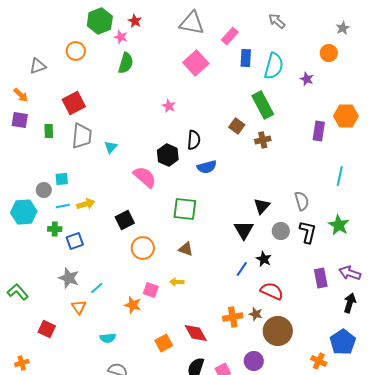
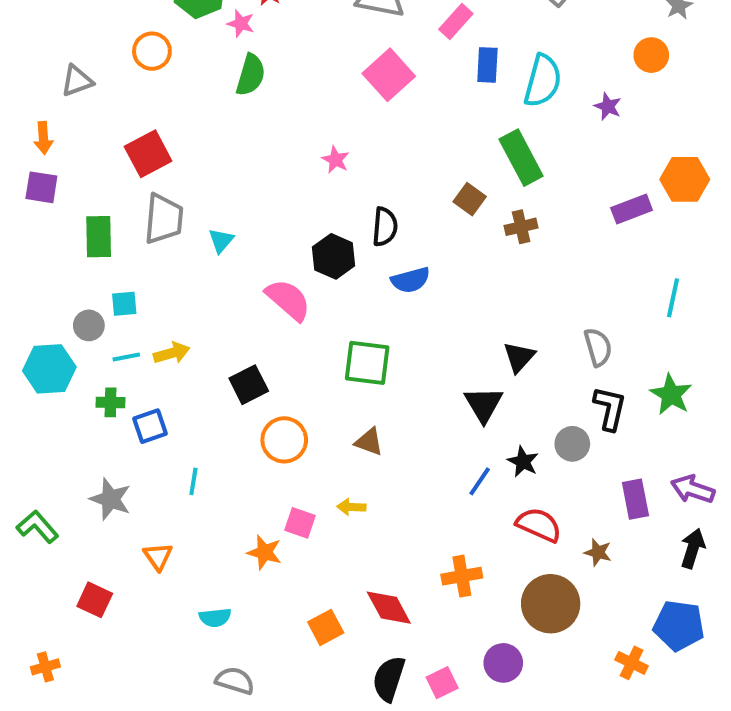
orange arrow: (21, 95) -> (43, 138), turned 42
green rectangle: (49, 131) -> (99, 237), moved, size x1.5
purple rectangle: (319, 131) -> (632, 209), turned 60
gray circle: (281, 231) -> (572, 444), moved
gray star: (69, 278) -> (111, 499), moved
cyan line: (97, 288) -> (193, 481), moved, turned -40
brown star: (256, 314) -> (598, 552), moved
blue pentagon: (343, 342) -> (679, 625), turned -30

